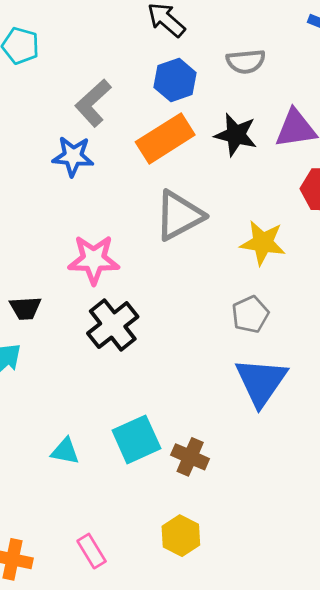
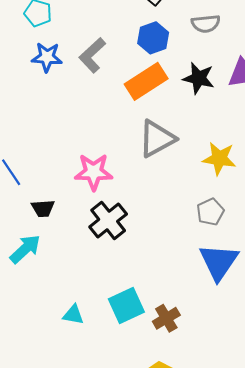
blue star: (73, 156) -> (47, 57), moved
brown cross: (190, 457) -> (166, 318), turned 36

